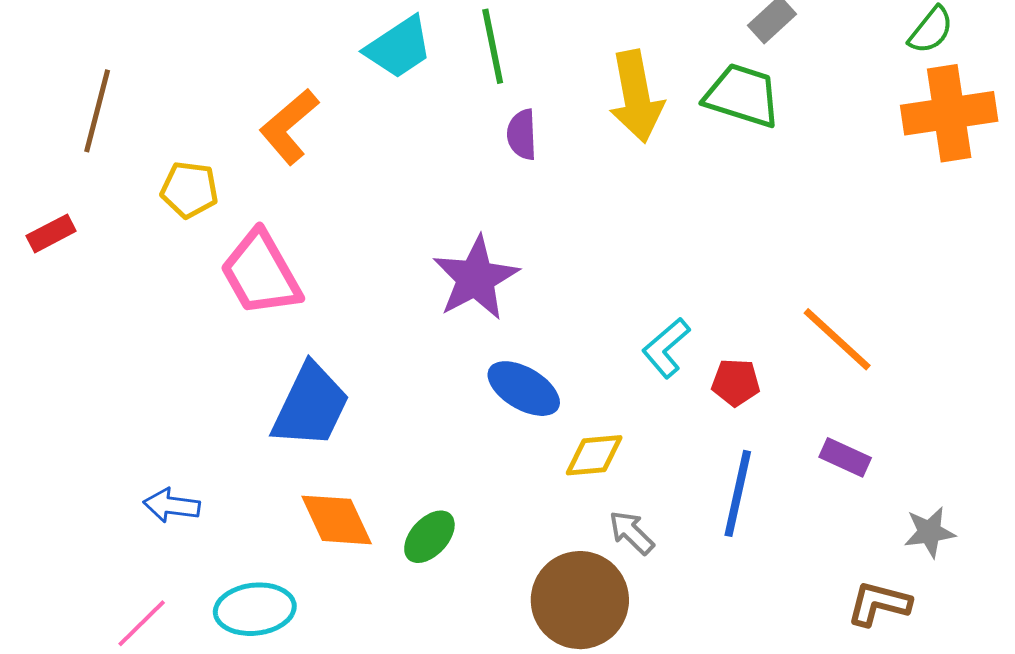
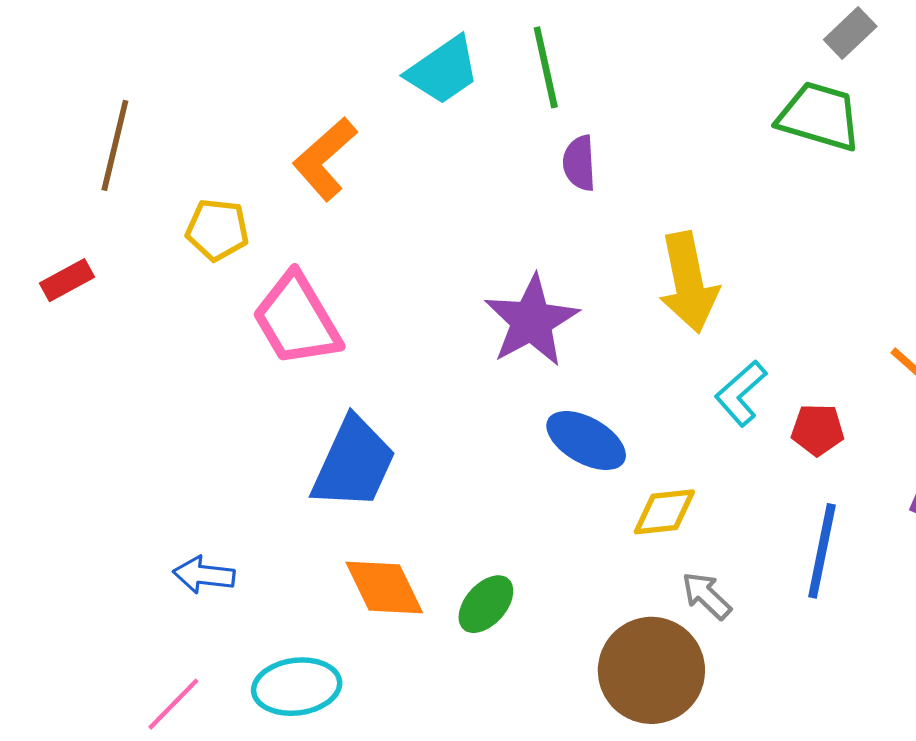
yellow arrow: (636, 97) -> (688, 282), moved

